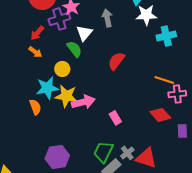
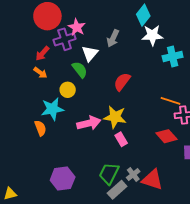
gray arrow: (107, 18) -> (113, 38), turned -144
yellow star: (66, 96) -> (115, 117), moved

